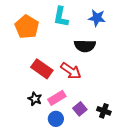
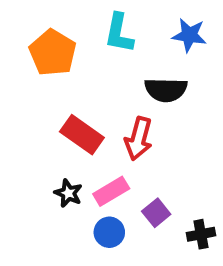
red arrow: (71, 71) -> (139, 139), turned 70
black cross: (104, 111) -> (201, 234), moved, turned -32

